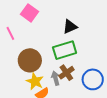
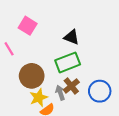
black triangle: (70, 27) -> (71, 37), turned 49
yellow star: (35, 81) -> (39, 98), turned 30

